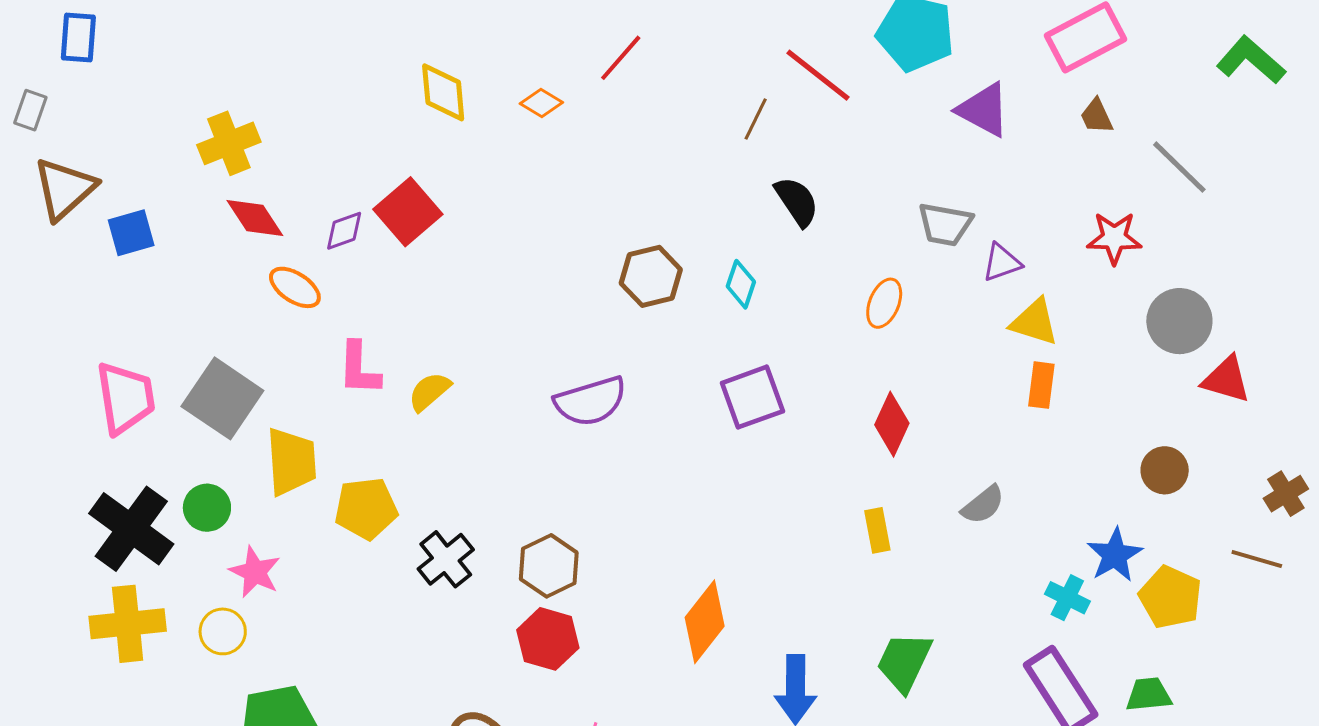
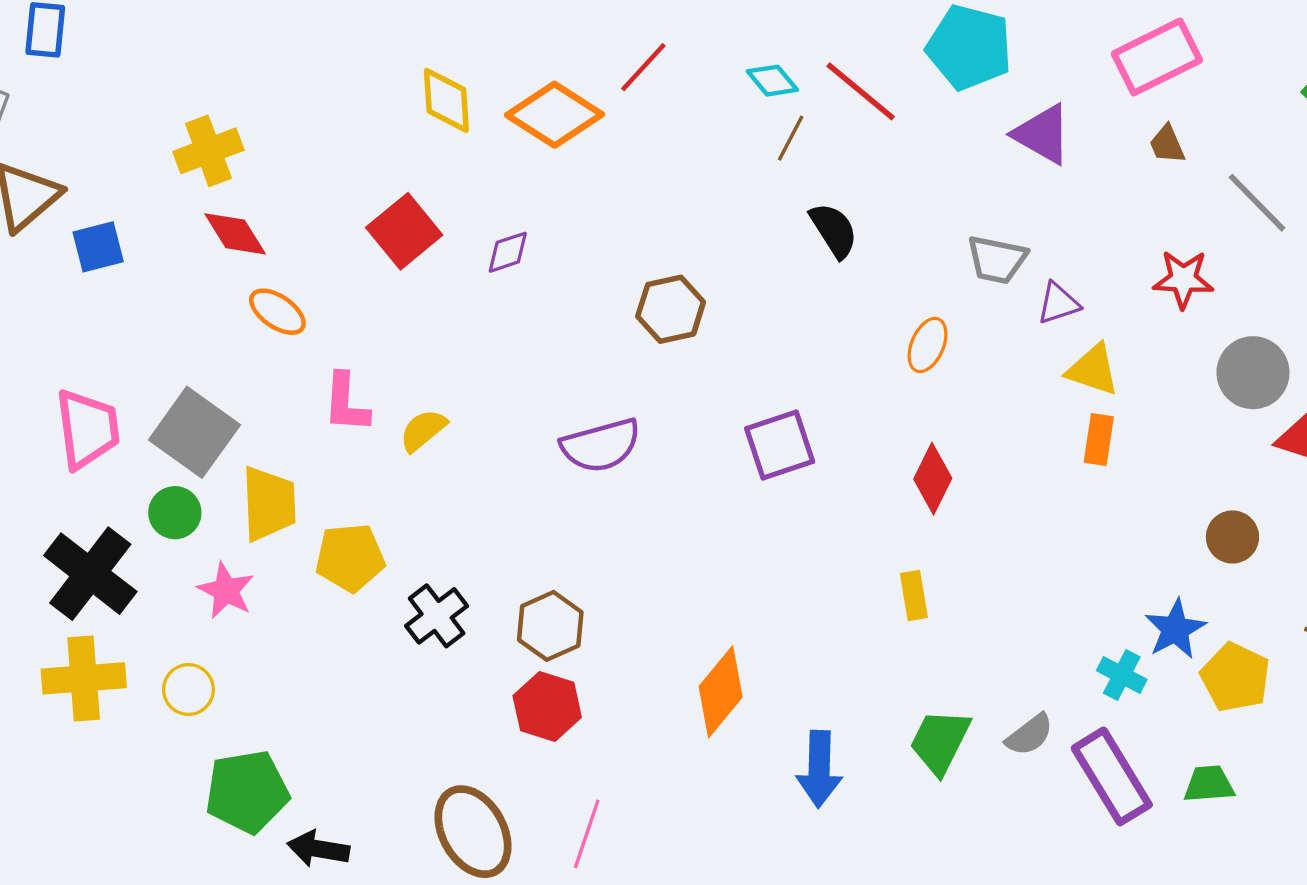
orange diamond: (541, 103) -> (554, 115), size x2.0
purple diamond: (344, 231) -> (508, 252), moved
cyan diamond: (741, 284) -> (772, 81), moved, turned -60
gray semicircle: (983, 505) -> (1029, 735), moved
green circle: (207, 508) -> (175, 513), moved
pink star: (255, 572) -> (226, 590), moved

